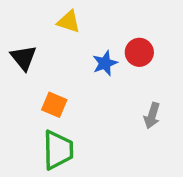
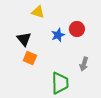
black triangle: (24, 58) -> (24, 39), moved
green trapezoid: (58, 150) -> (60, 83), moved

